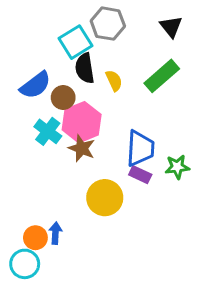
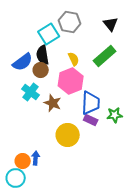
black semicircle: (85, 68) -> (43, 55), moved
pink hexagon: (82, 122) -> (71, 81), moved

